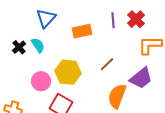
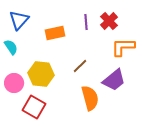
orange semicircle: (117, 96) -> (90, 98), turned 145

